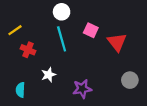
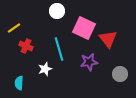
pink square: (91, 30) -> (84, 28), size x1.6
cyan line: (62, 39) -> (59, 49), moved
purple star: (82, 89) -> (89, 62), moved

